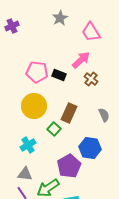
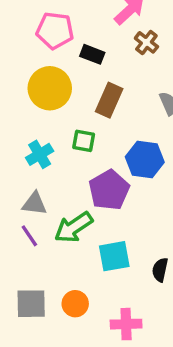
black rectangle: (59, 75) -> (92, 54), moved
green square: (54, 129) -> (84, 141), moved, turned -32

